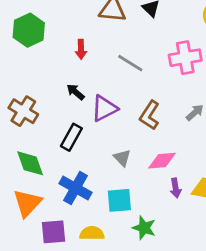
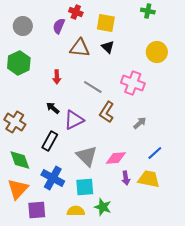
pink cross: (185, 58) -> (133, 83), turned 30
brown L-shape: (150, 115) -> (107, 112), moved
gray triangle: (122, 158) -> (87, 156), size x1.6
yellow semicircle: (92, 233) -> (76, 211), moved

